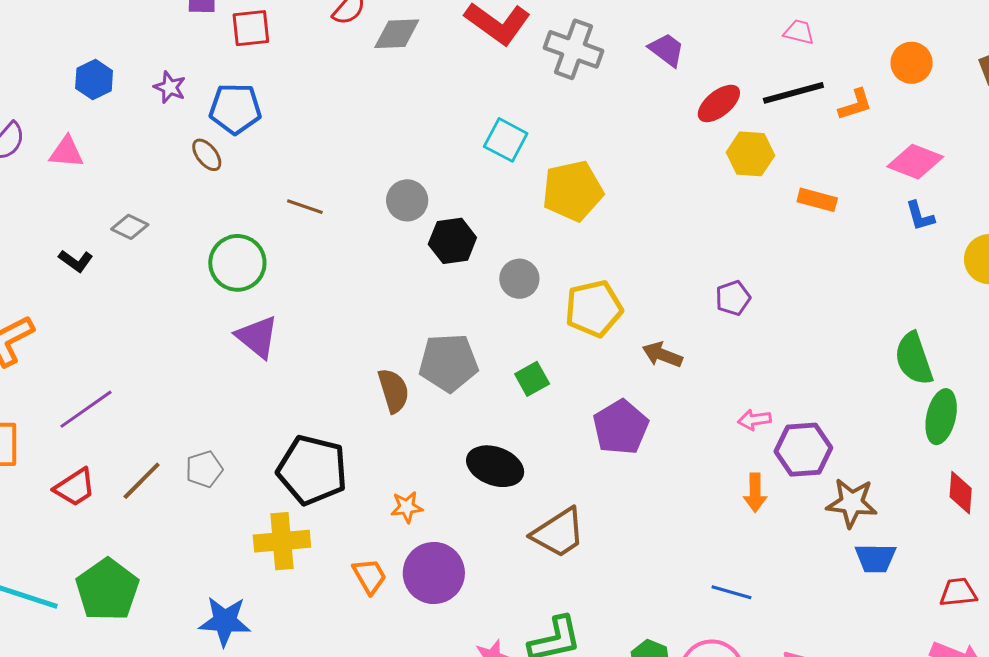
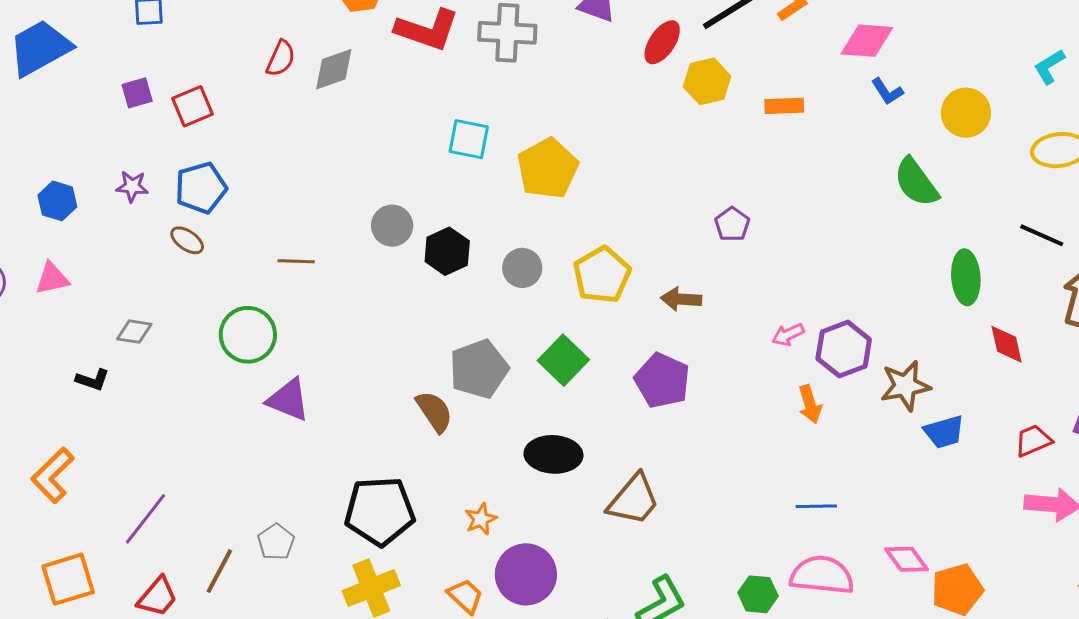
green semicircle: (914, 359) -> (916, 182), moved
green square: (532, 379) -> (563, 360), size x1.4

